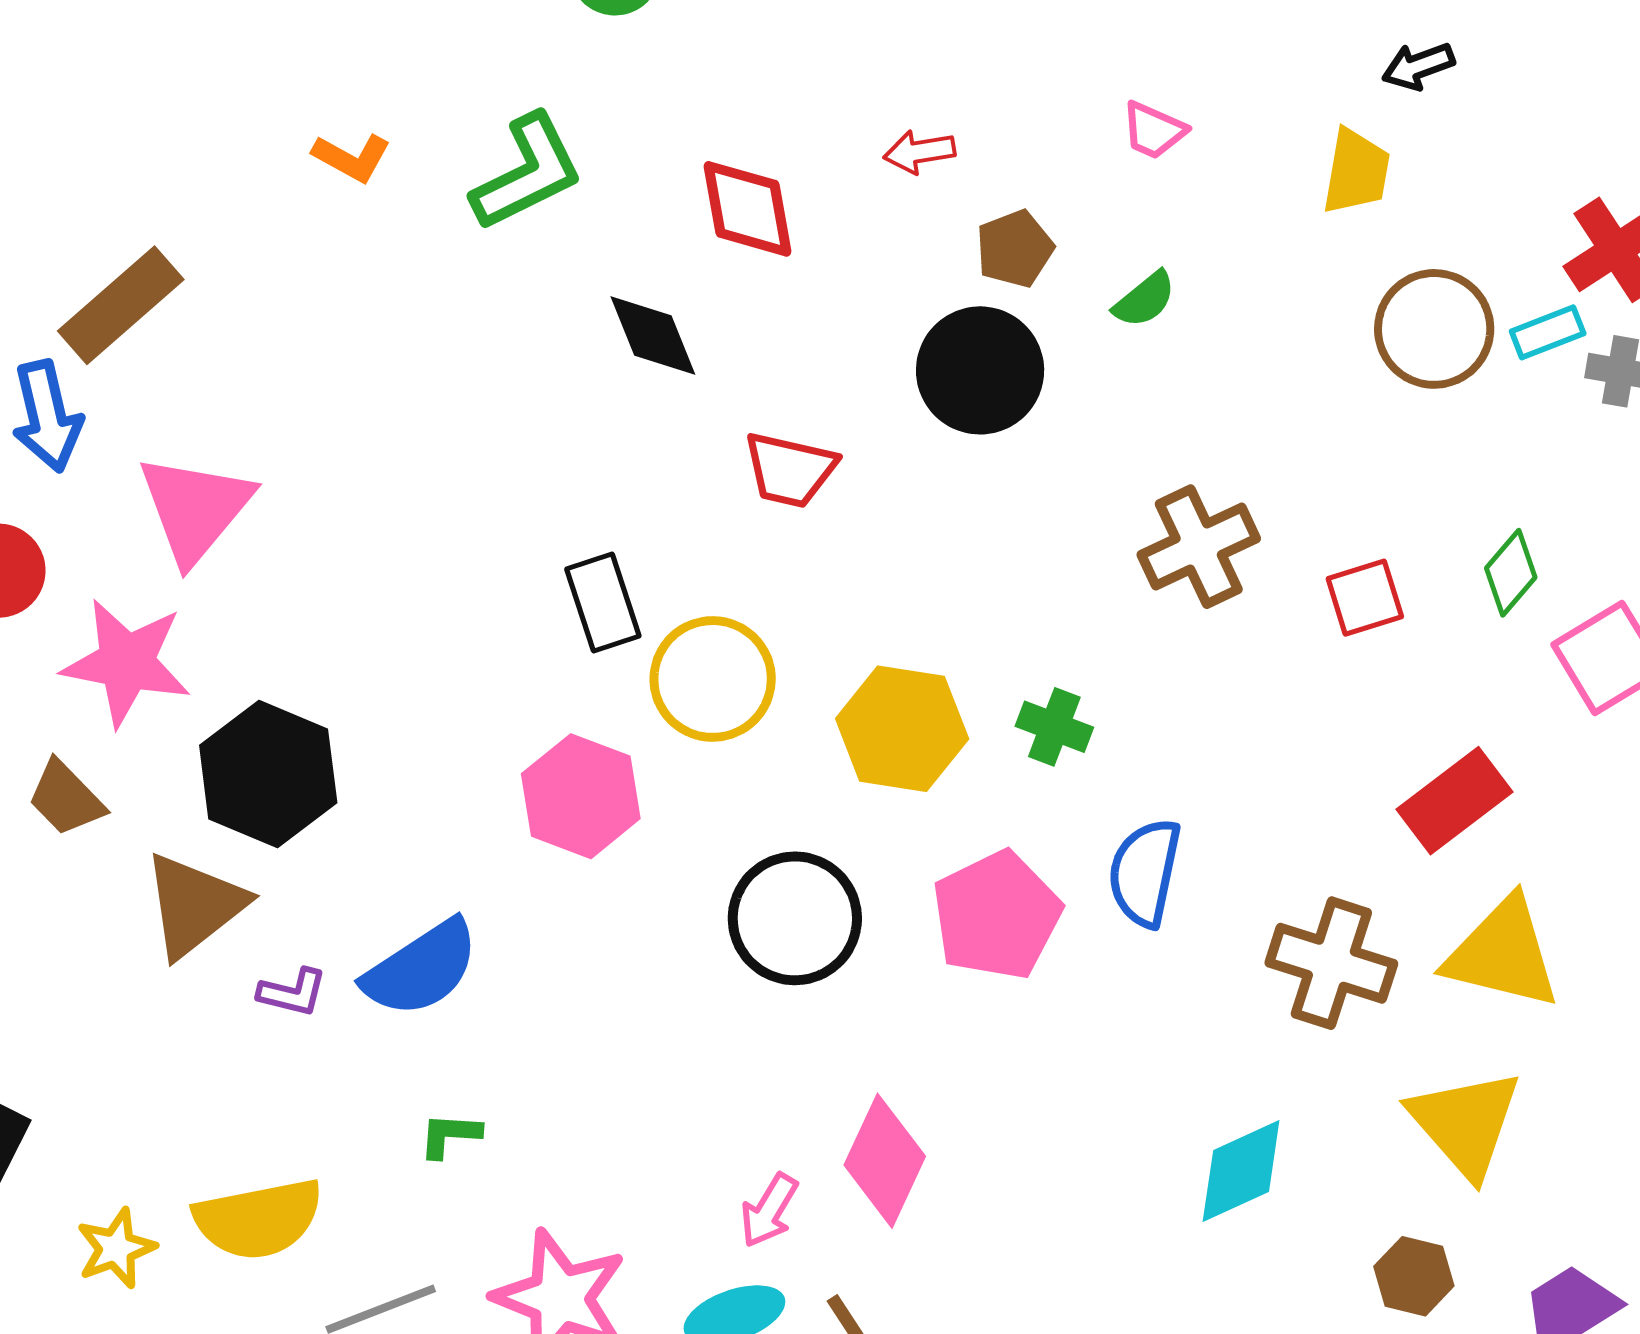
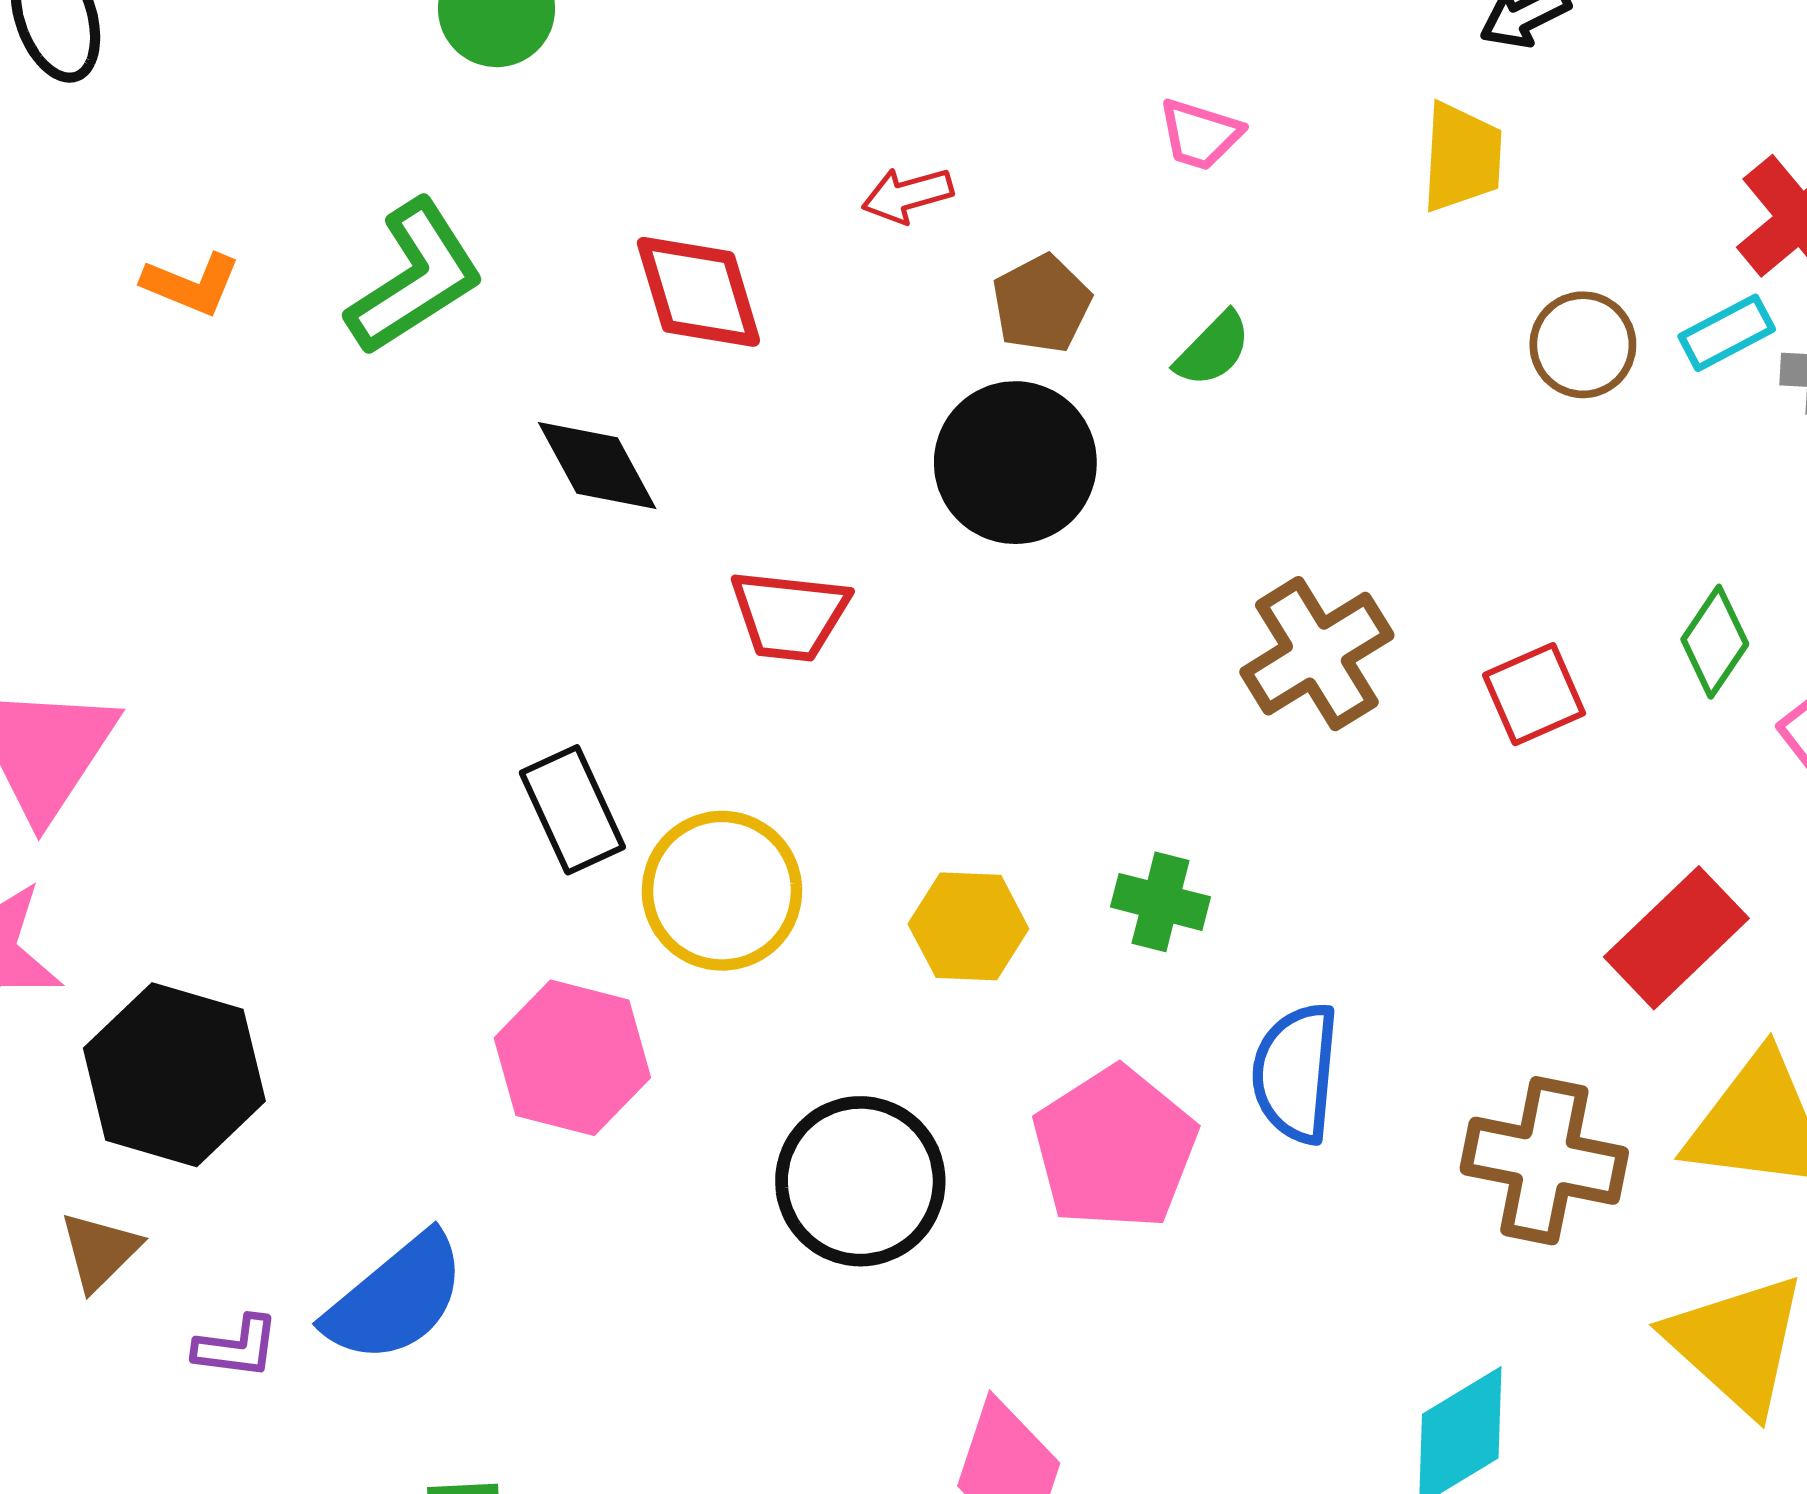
brown circle: (1434, 329) -> (1583, 345), size x0.7
yellow hexagon: (902, 729) -> (968, 926), size x0.7
brown triangle: (194, 905) -> (100, 1251), size x0.6

